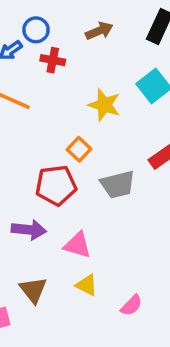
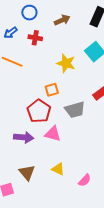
blue circle: (36, 30) -> (29, 13), moved
orange square: (79, 149) -> (52, 90), turned 32
red pentagon: (56, 185) -> (39, 111), turned -30
pink triangle: (77, 245) -> (53, 134), moved

